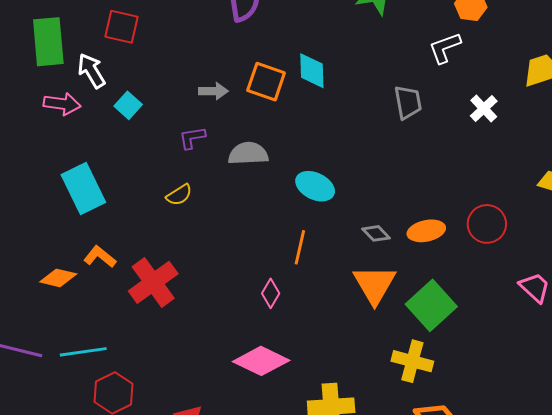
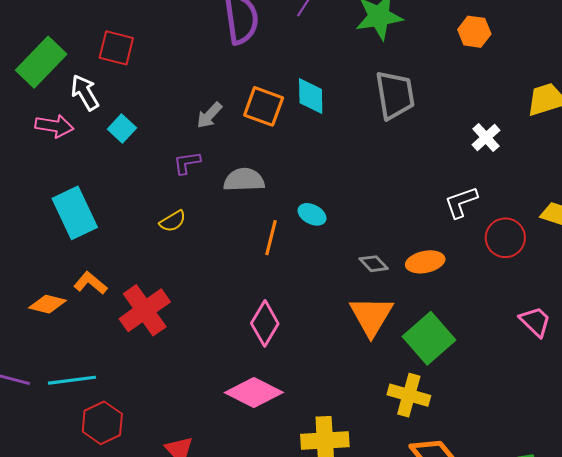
green rectangle: (48, 42) -> (41, 62), turned 48
white L-shape: (445, 48) -> (461, 202), moved
gray arrow: (213, 91) -> (209, 115), turned 132
gray trapezoid: (408, 102) -> (395, 95), moved, size x1.4
cyan ellipse: (315, 186) -> (312, 214), size x0.7
red circle: (487, 224) -> (505, 238), moved
orange line: (300, 247) -> (271, 238), moved
pink diamond: (271, 293) -> (265, 323), size x1.5

